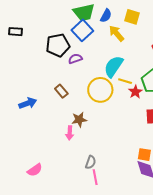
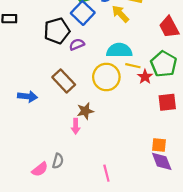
cyan semicircle: (114, 66) -> (119, 50), turned 60
brown rectangle: (61, 91) -> (64, 81), size x1.5
blue arrow: (28, 103) -> (28, 96), turned 30
gray semicircle: (91, 162) -> (58, 161), moved

